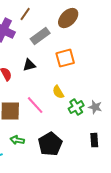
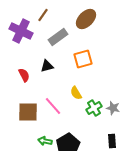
green arrow: (17, 140) -> (45, 141), moved

